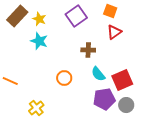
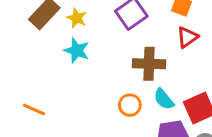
brown cross: (88, 50) -> (149, 64), size x1.5
orange circle: (64, 78) -> (130, 105), moved

